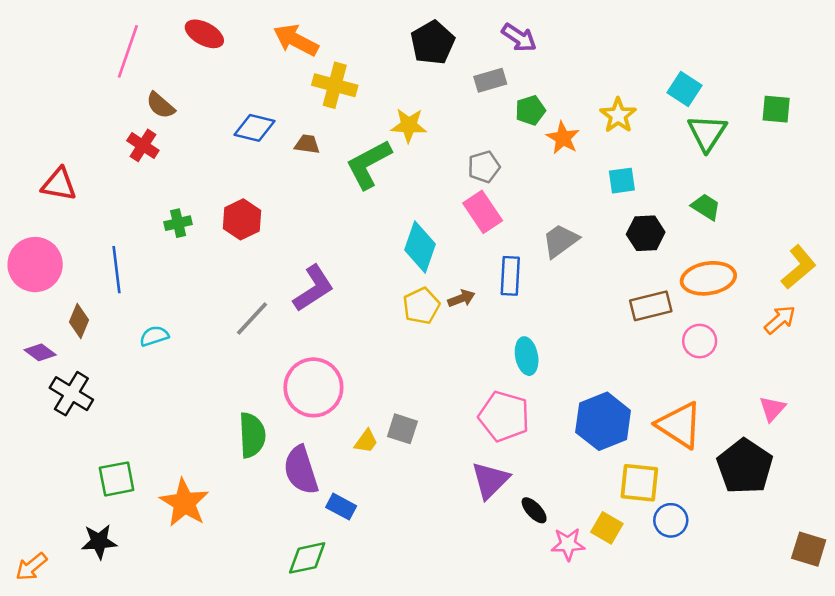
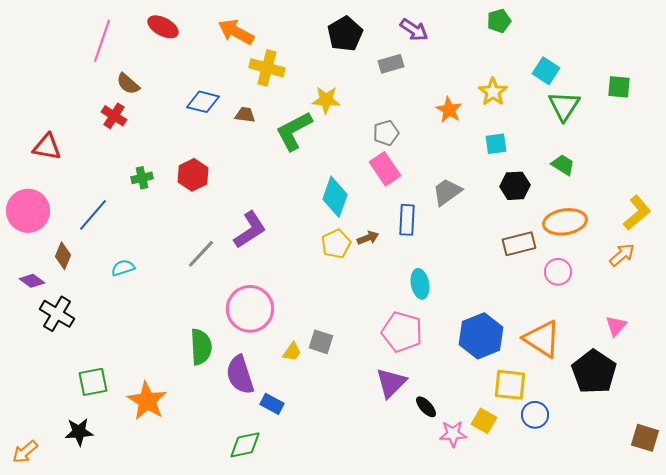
green pentagon: (530, 110) -> (499, 21), moved
blue line: (117, 270) -> (93, 215), turned 48

